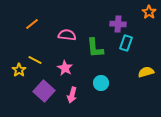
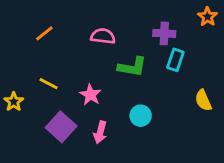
pink semicircle: (67, 35) -> (103, 36), moved
green L-shape: (95, 48) -> (132, 67), turned -75
yellow star: (19, 70) -> (14, 102), moved
yellow semicircle: (146, 72) -> (203, 100), turned -98

